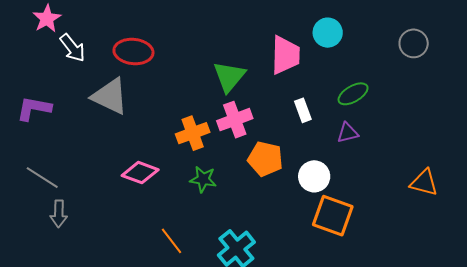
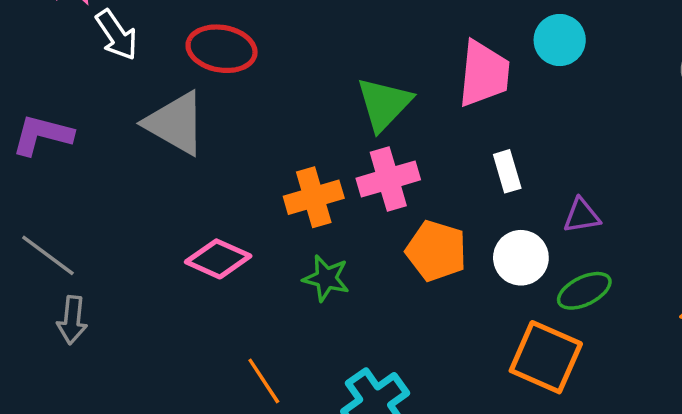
green ellipse: (353, 94) -> (584, 291), moved
white circle: (314, 176) -> (521, 258), moved

